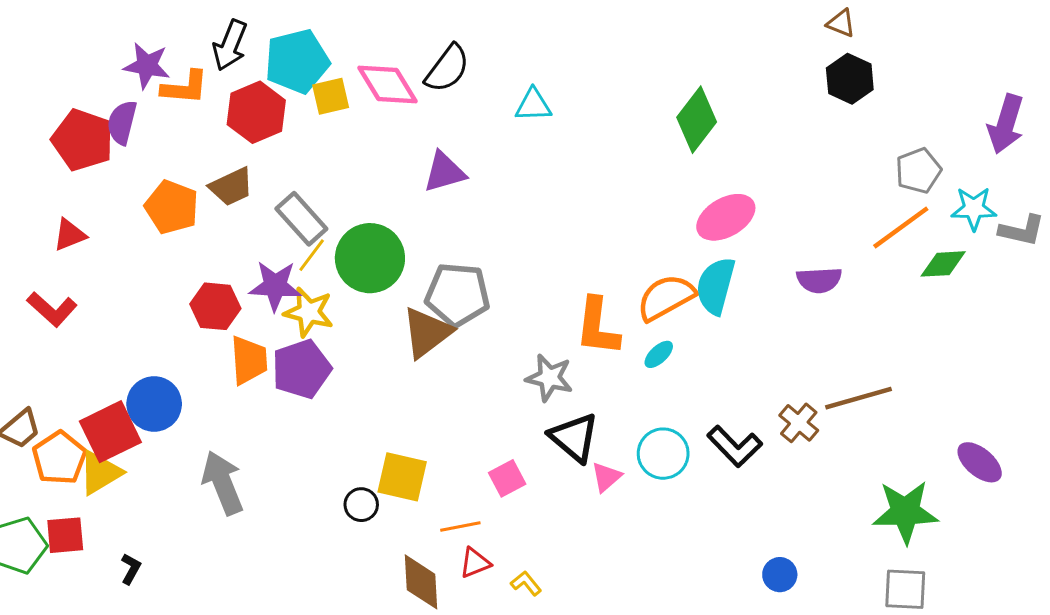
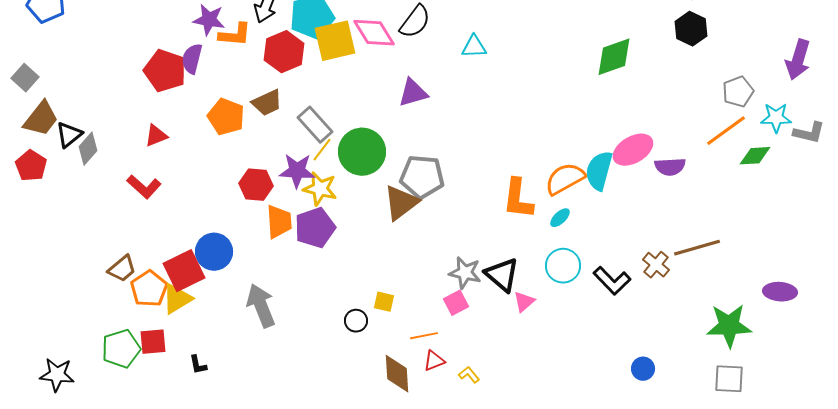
yellow square: (331, 96) -> (335, 41), size x1.6
green diamond: (697, 120) -> (614, 57), moved, turned 33
pink ellipse: (726, 217) -> (633, 150), moved
gray star: (549, 378) -> (465, 273), moved
cyan circle: (663, 454) -> (563, 266), moved
purple ellipse: (980, 462) -> (780, 292), turned -36
yellow square: (402, 477) -> (384, 302), size x0.6
black L-shape: (131, 569) -> (198, 365), turned 140

